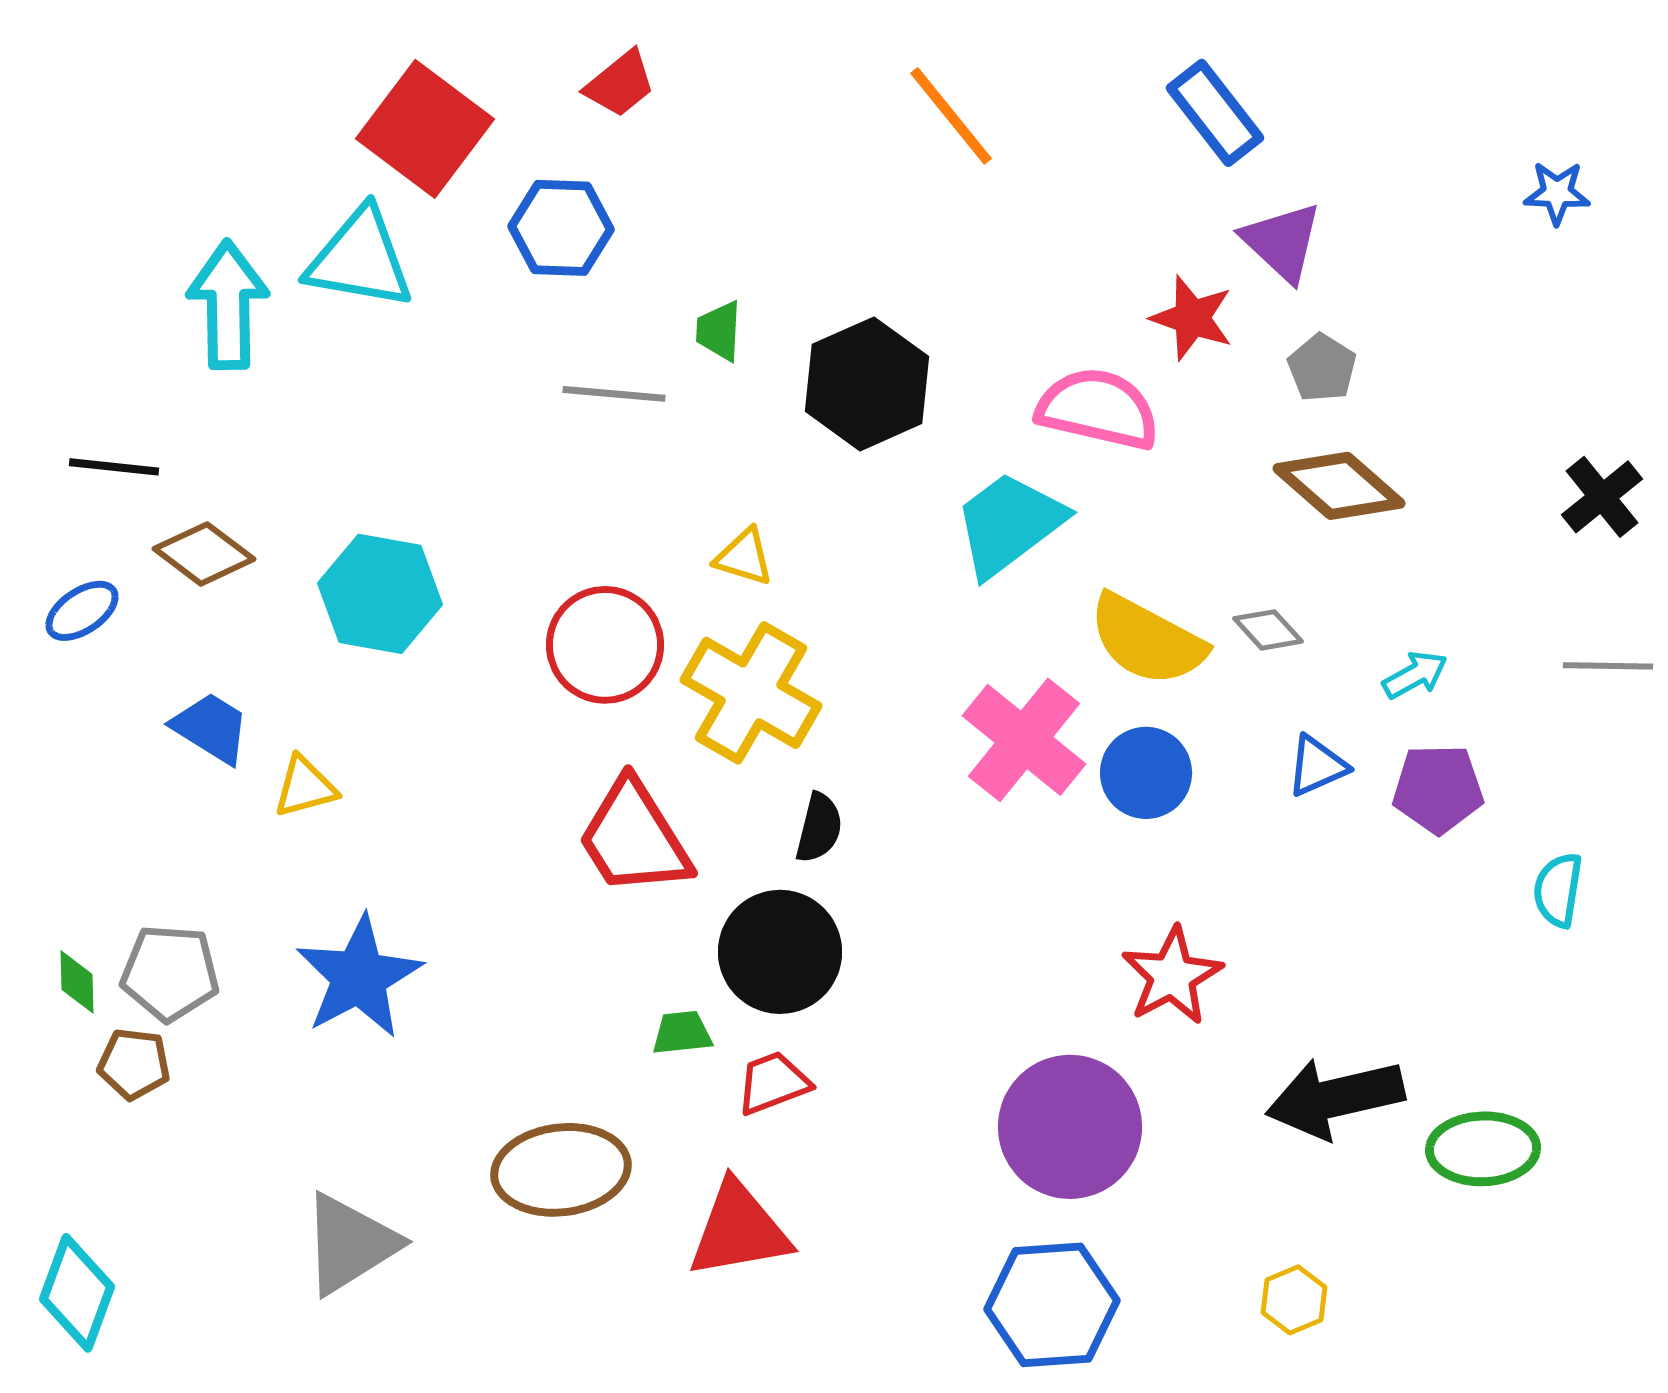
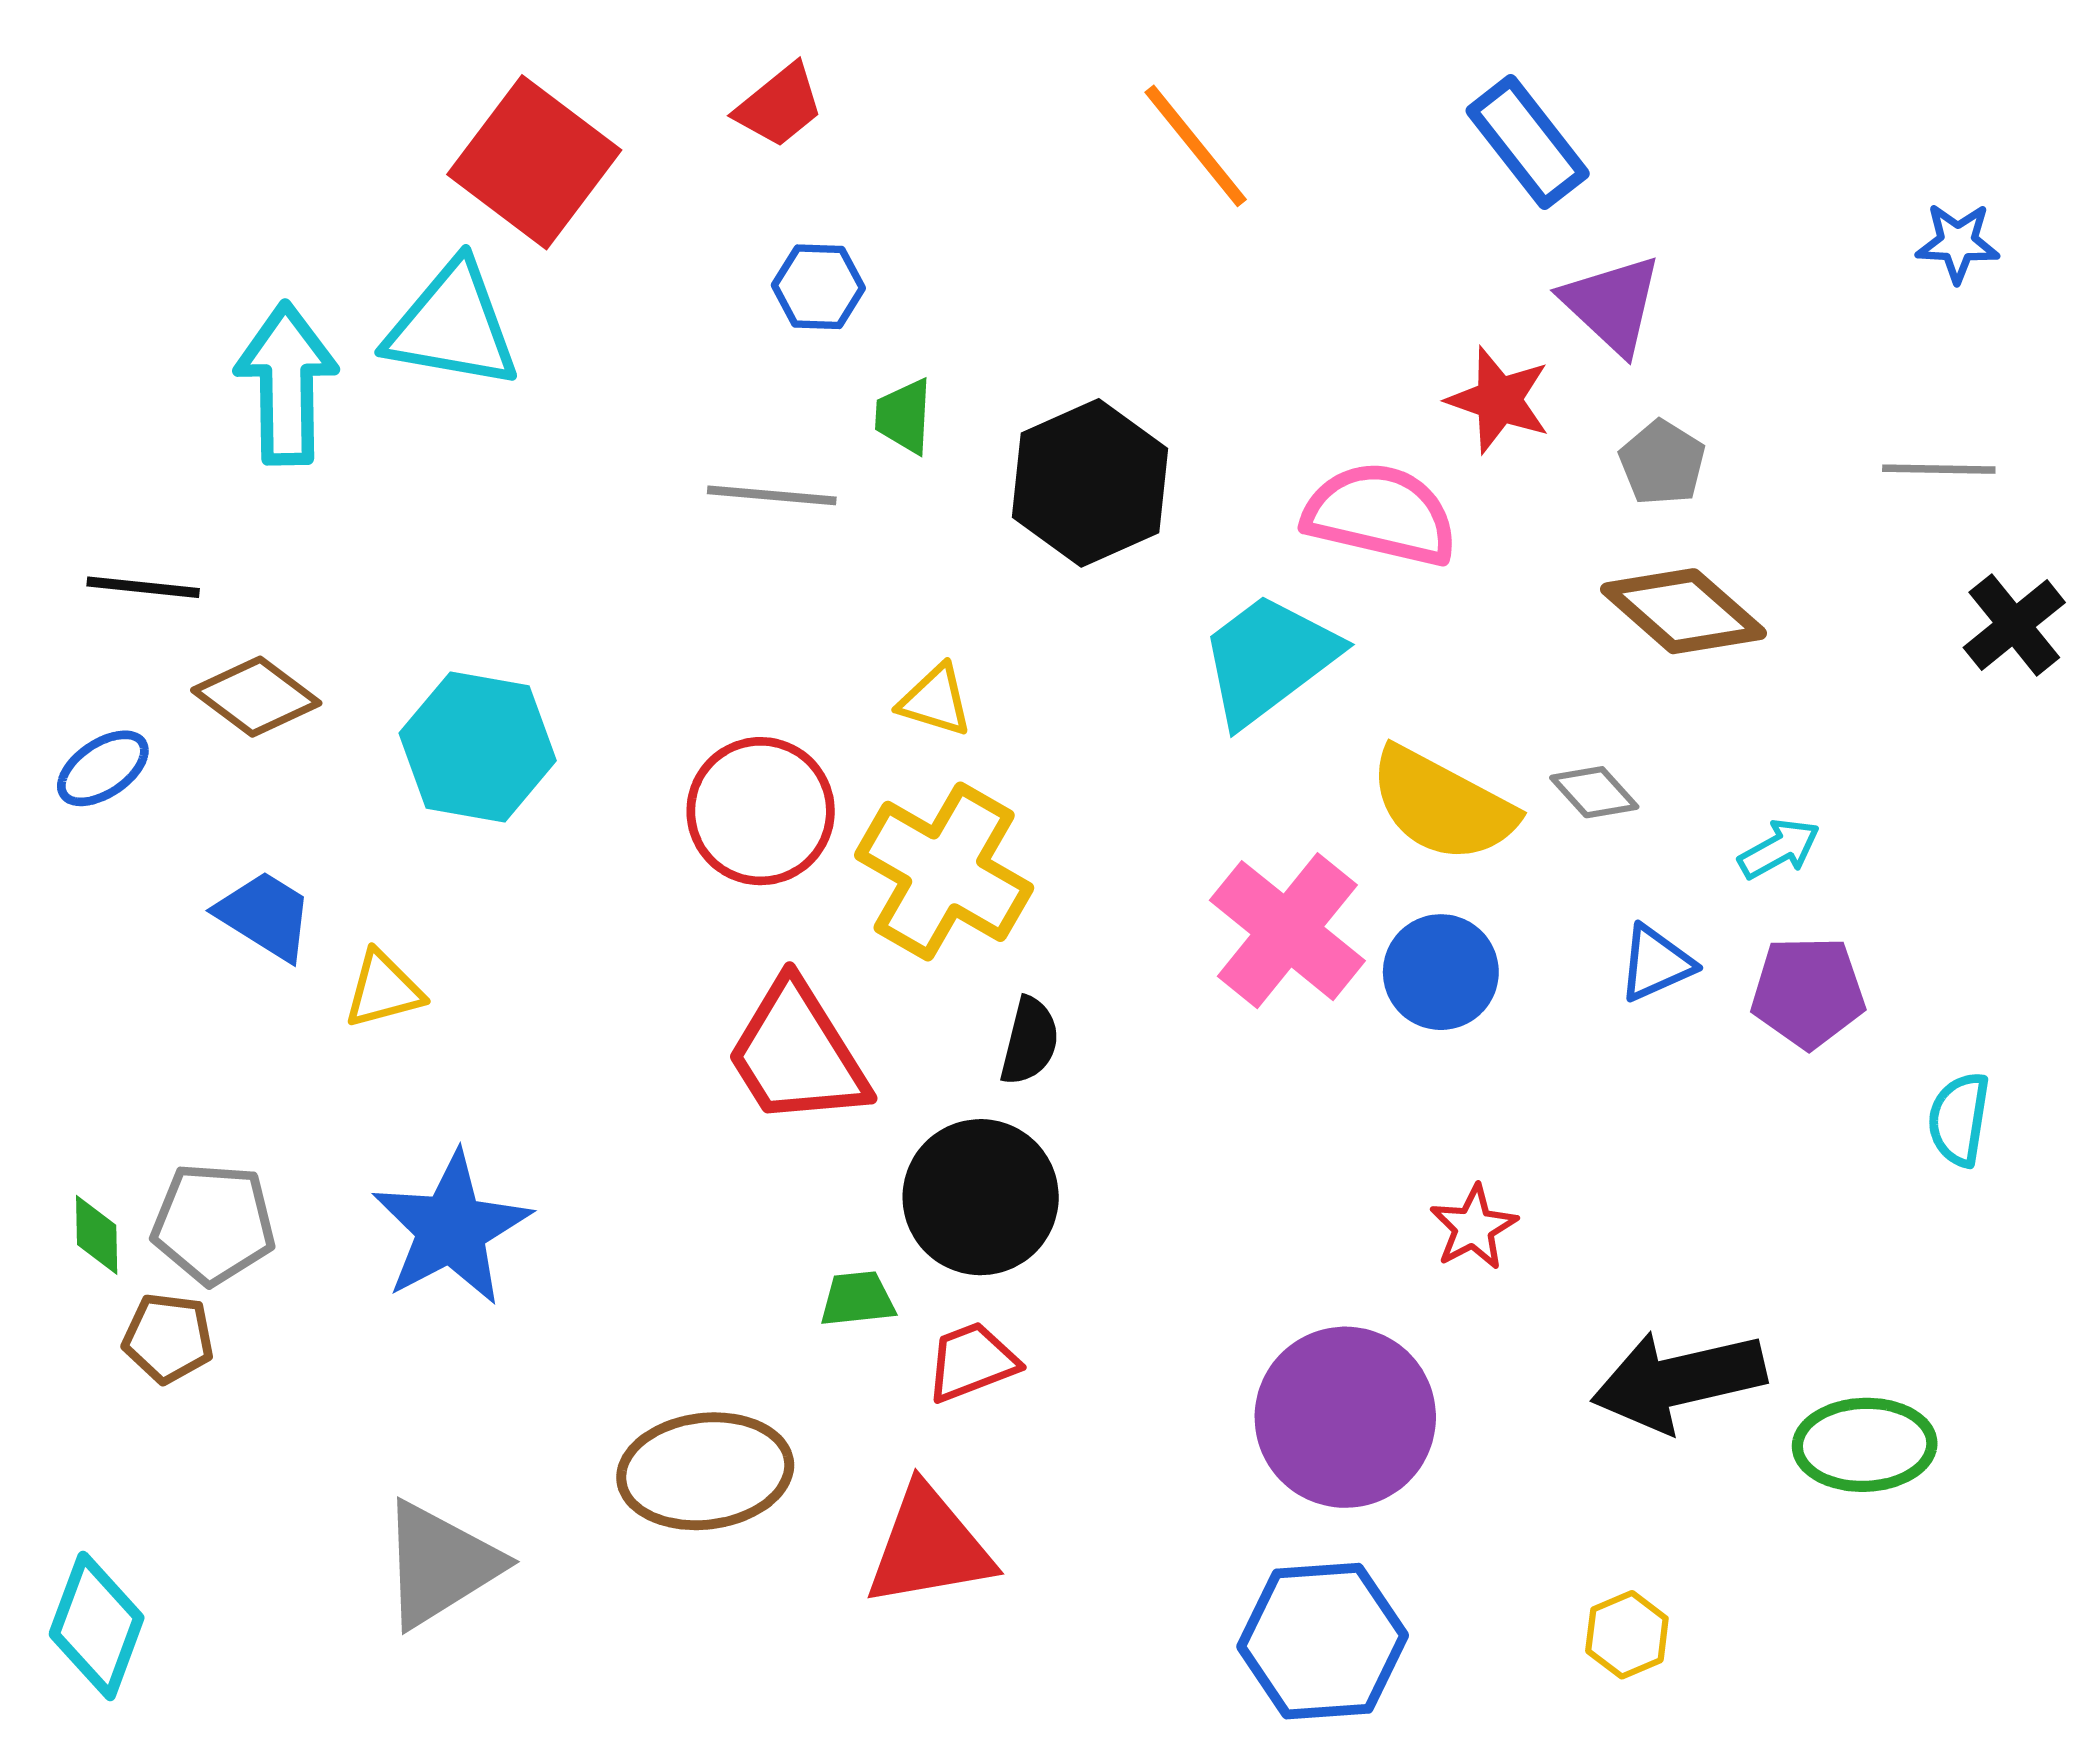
blue hexagon: (561, 228) -> (818, 287), moved, size x0.7
gray line: (1608, 666) -> (1939, 469), moved
red star: (1172, 976) -> (1474, 1227), size x0.7

